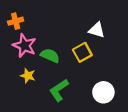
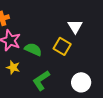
white triangle: (97, 30) -> (75, 26), turned 42
yellow square: (82, 52) -> (62, 46), turned -30

